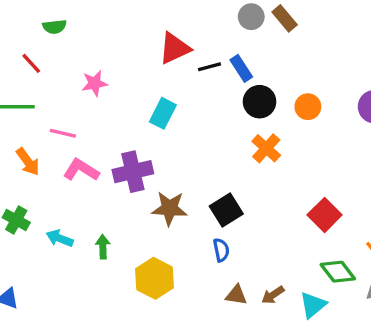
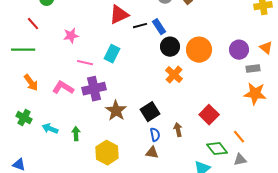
orange circle: (308, 107) -> (199, 50), size x1.6
pink line: (63, 133) -> (85, 63), moved
brown star: (170, 208) -> (116, 111), turned 30
blue semicircle: (221, 250) -> (155, 135), moved
brown triangle: (236, 295) -> (152, 153), moved
brown arrow: (273, 295) -> (178, 130), moved, turned 112

